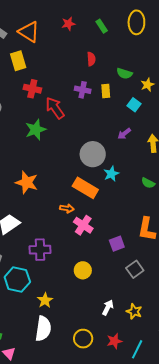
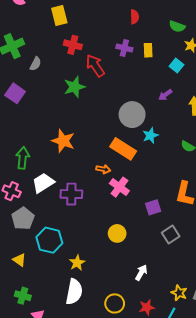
green semicircle: (124, 73) -> (177, 26), moved
purple cross: (40, 250) -> (71, 194), moved
yellow star: (134, 311) -> (179, 293), moved

